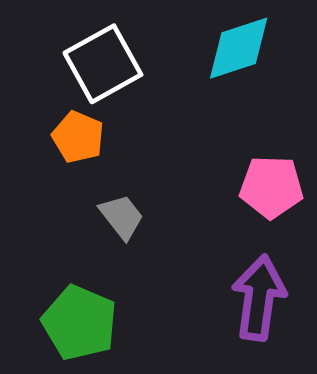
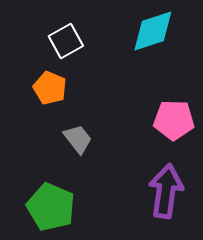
white square: (103, 64) -> (66, 41), size x0.7

